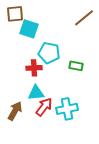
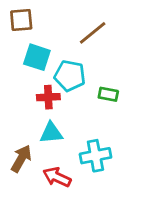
brown line: (84, 18) -> (93, 33), moved
cyan square: (29, 29) -> (37, 57), moved
red arrow: (44, 107) -> (57, 177), moved, turned -102

